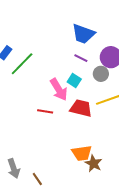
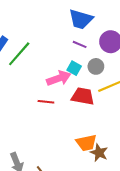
gray circle: (101, 74) -> (96, 66), moved
pink arrow: (59, 89) -> (59, 78), turned -75

